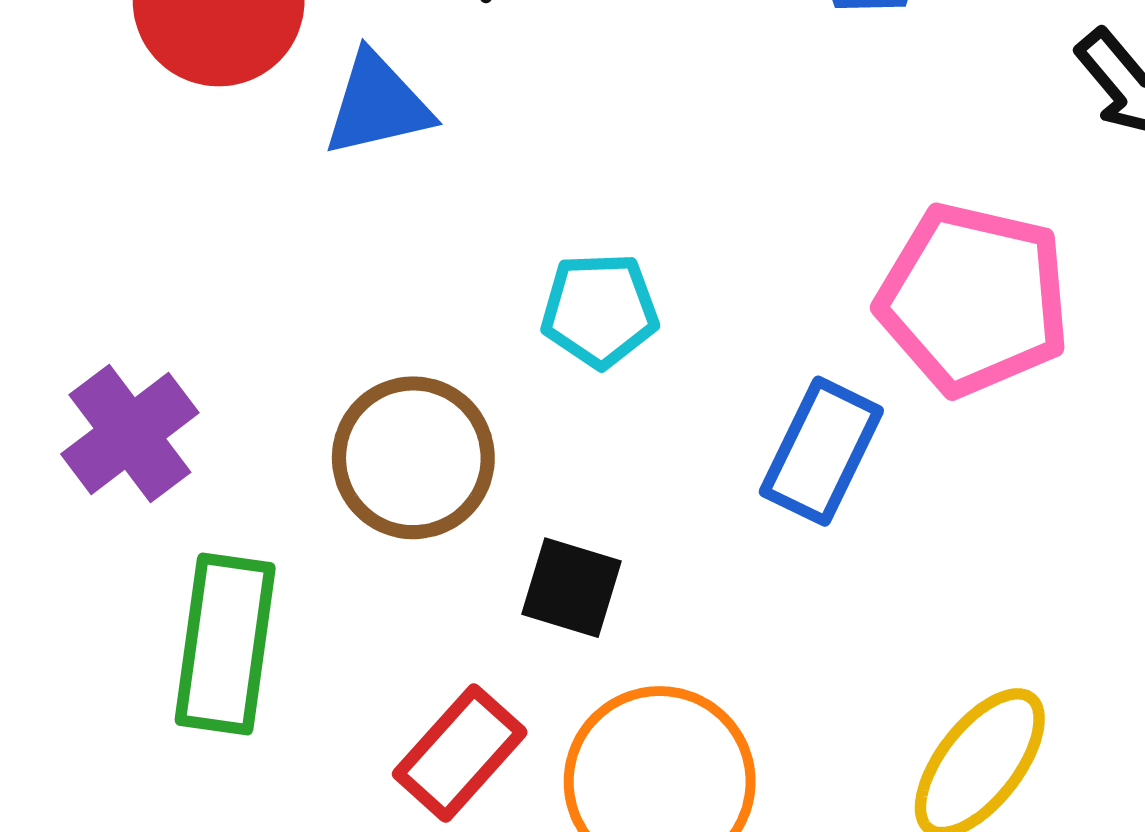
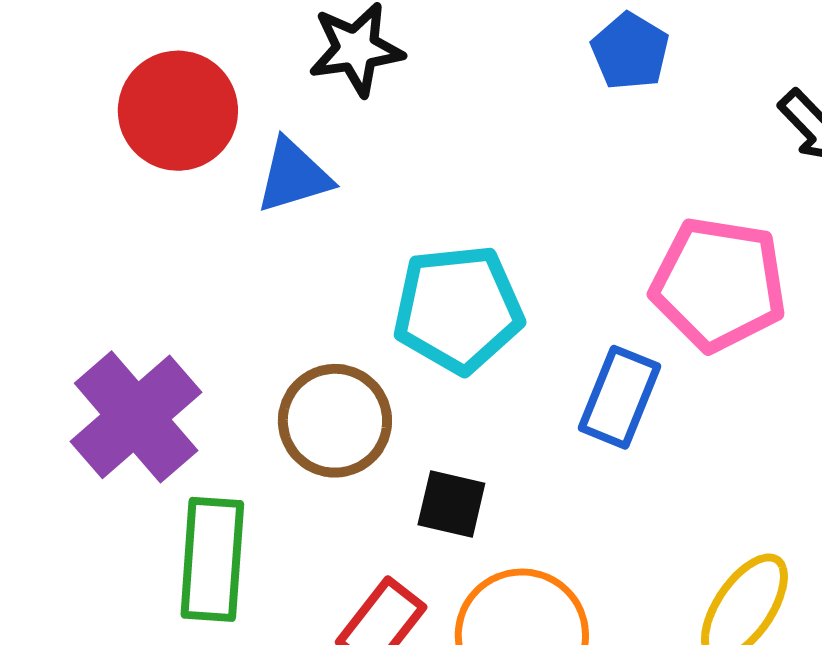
cyan pentagon: (600, 310) -> (458, 309), size x1.6
purple cross: (130, 433) -> (136, 417), size x1.4

